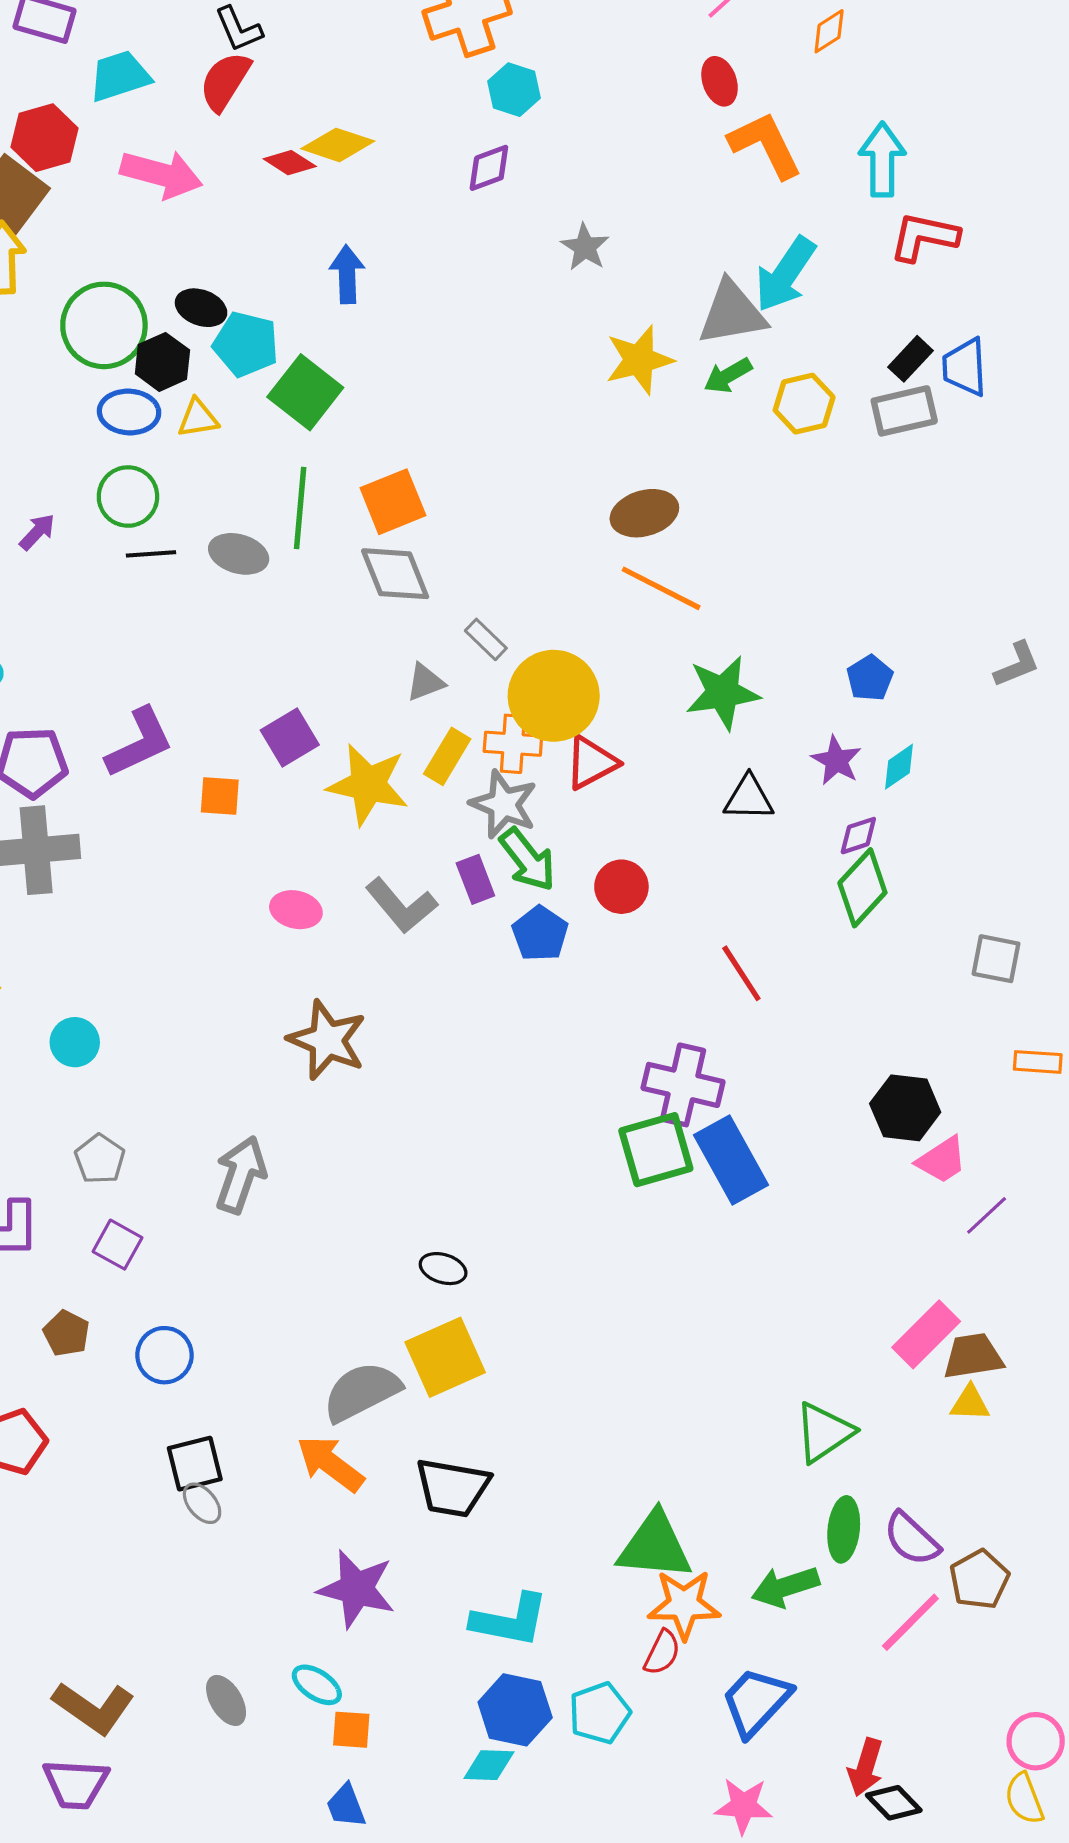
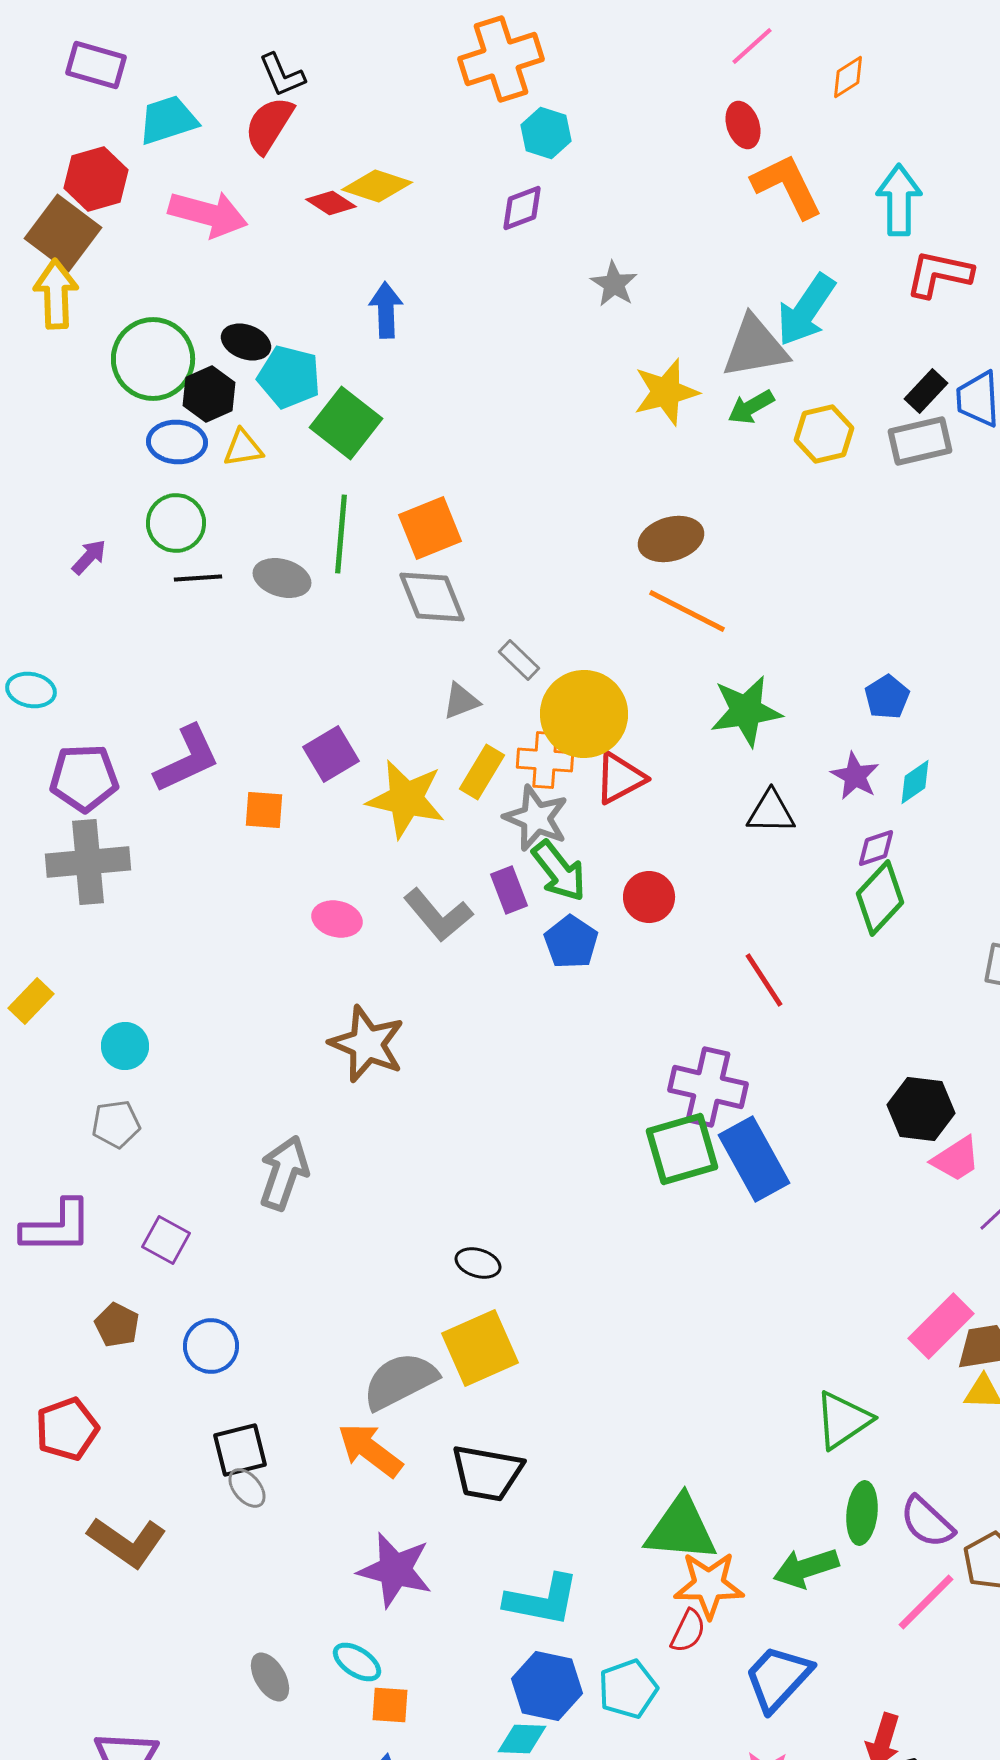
gray pentagon: (100, 1159) -> (116, 1124), moved, turned 30
brown L-shape: (94, 1708) -> (127, 1542), moved

